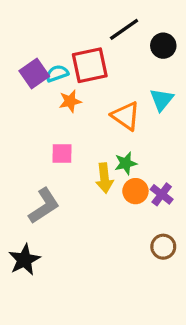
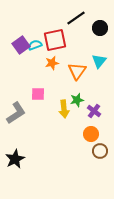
orange star: (70, 101) -> (52, 63), moved
orange triangle: (126, 116) -> (77, 71), turned 30
orange circle: (135, 191) -> (91, 134), moved
purple cross: (162, 194) -> (94, 111), moved
gray L-shape: (44, 206) -> (16, 113), moved

